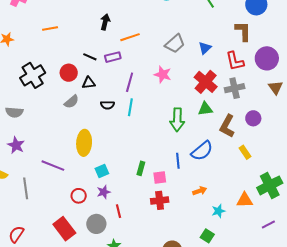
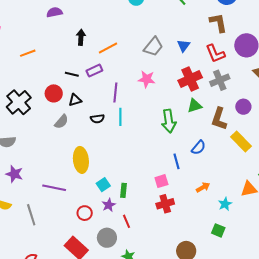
red cross: (206, 82) -> (190, 79), turned 35
blue semicircle: (202, 151) -> (198, 148), size x0.7
yellow rectangle: (245, 152) -> (241, 142), size x1.5
green rectangle: (141, 168) -> (123, 190), moved

